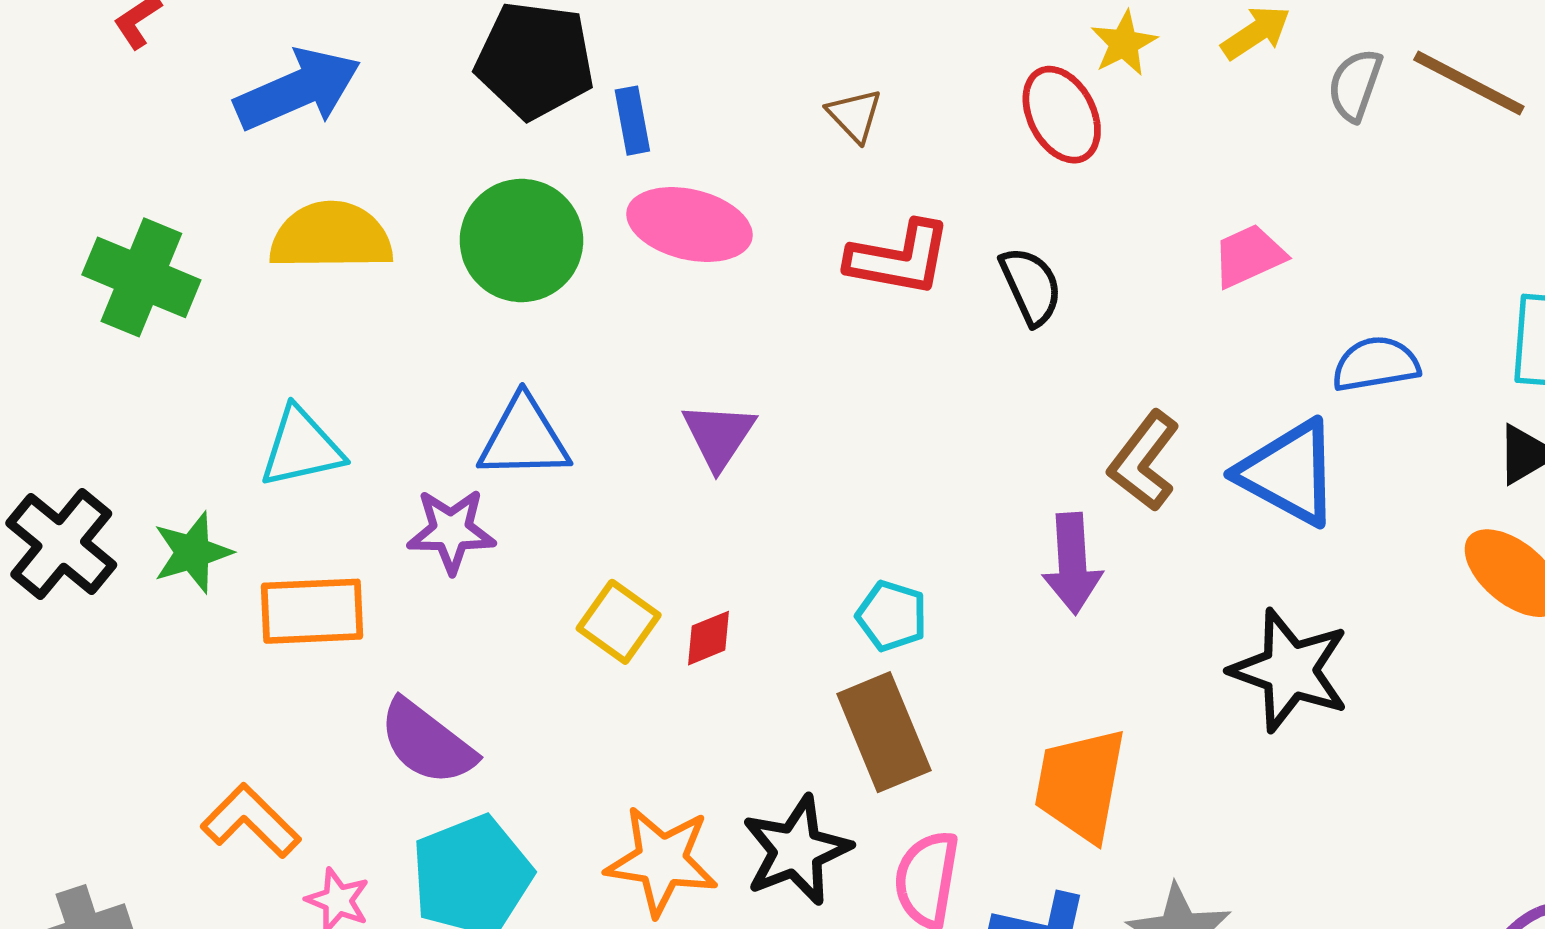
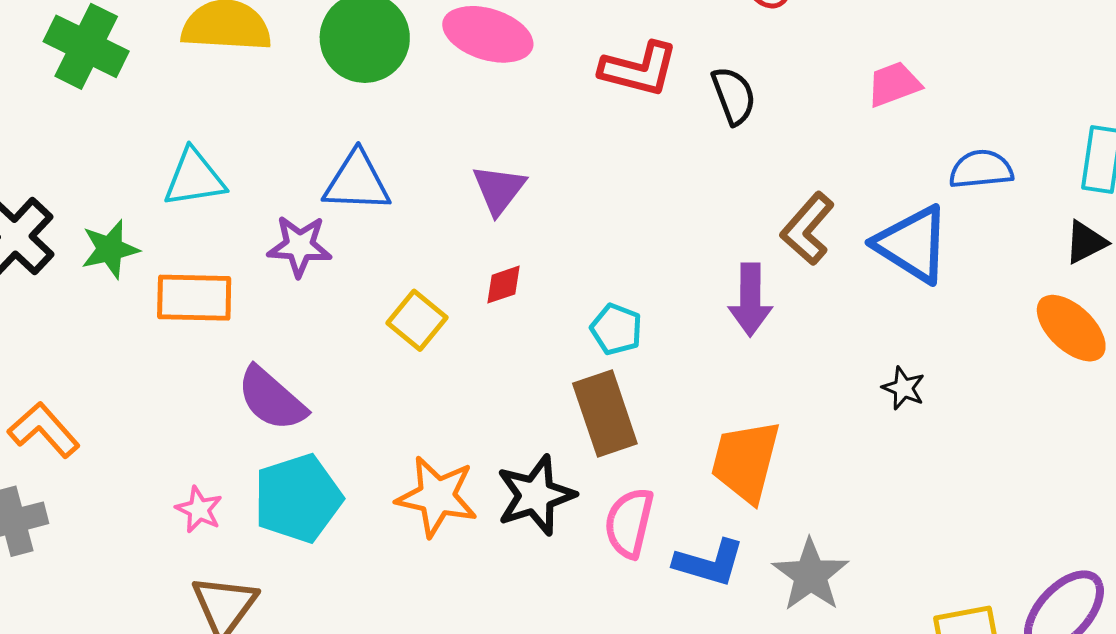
red diamond: (708, 638) -> (504, 285), moved
black star: (1290, 670) -> (904, 388), size x0.5
orange L-shape: (251, 821) -> (44, 430), moved

